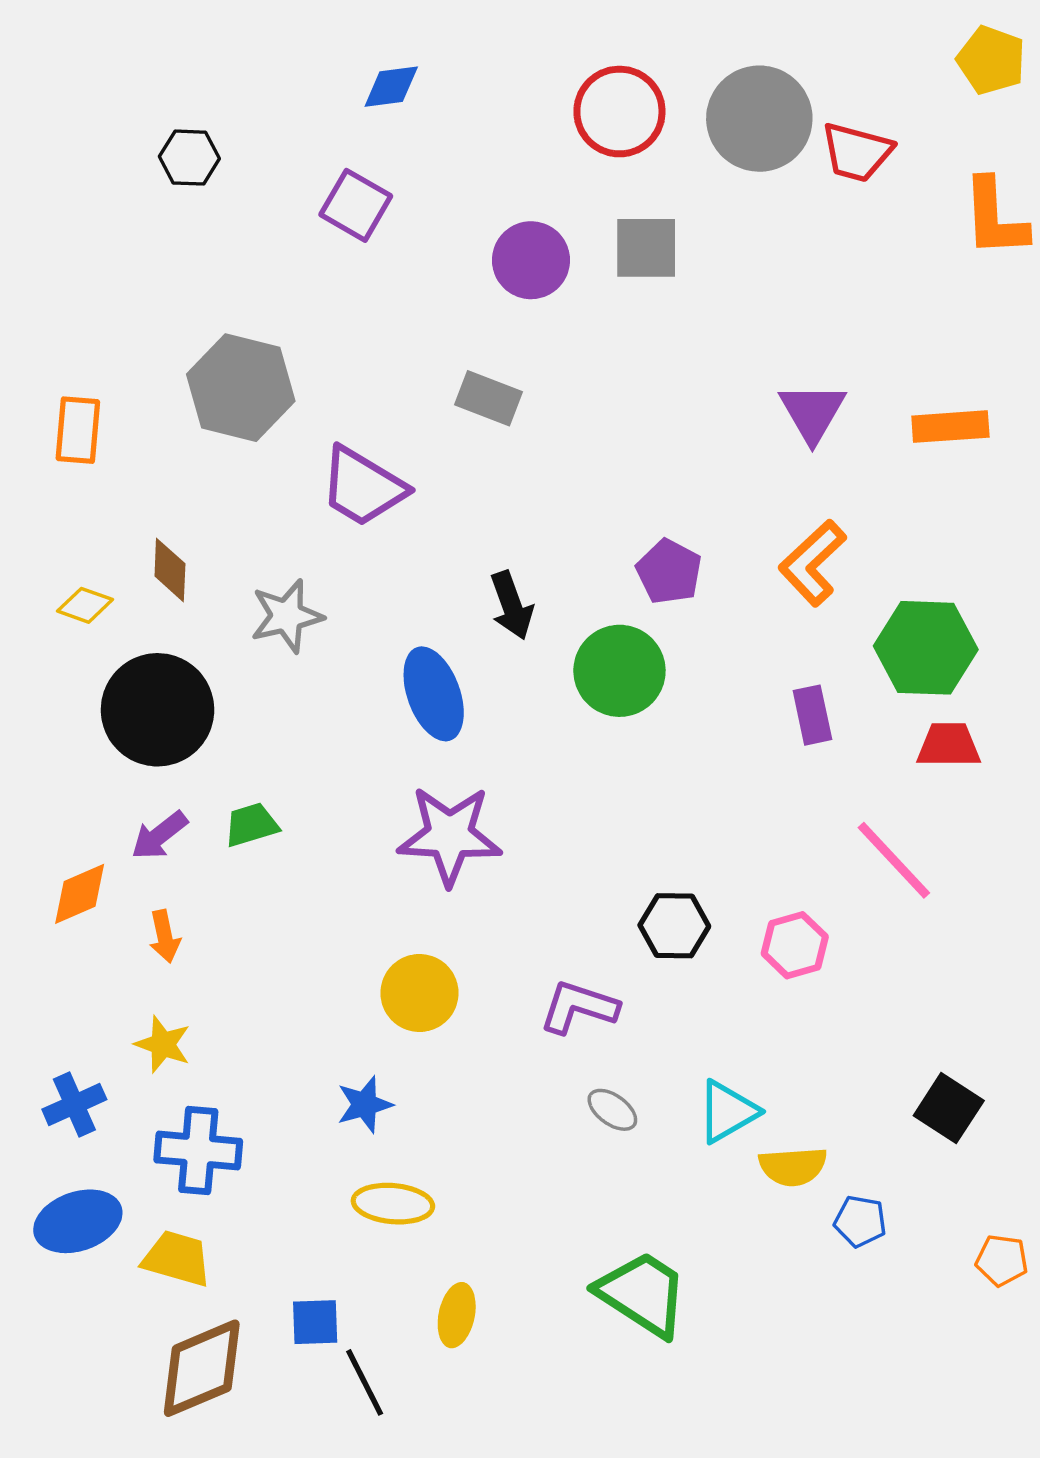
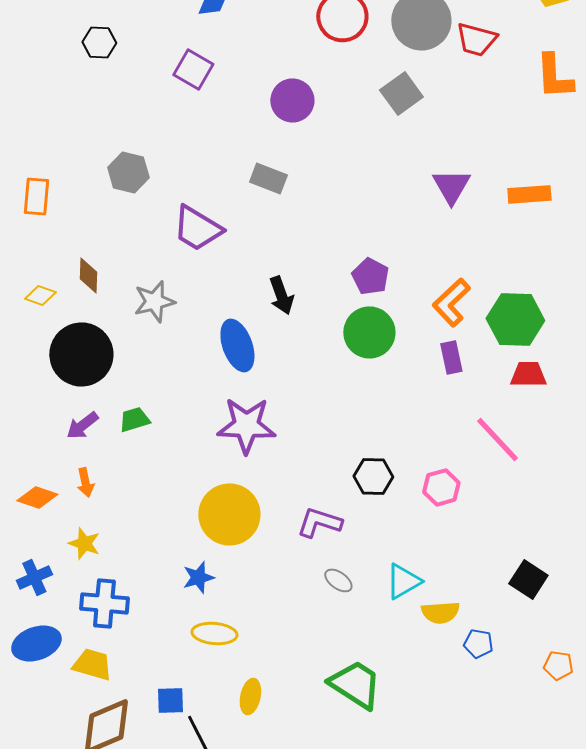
gray square: (646, 248) -> (401, 93), moved, turned -36
gray hexagon: (241, 388) -> (128, 172), size x0.7
orange L-shape: (812, 563) -> (451, 302), moved
green circle: (619, 671) -> (369, 332), moved
orange diamond: (80, 894) -> (37, 497), moved, turned 42
yellow circle: (419, 993) -> (229, 514), size x1.4

